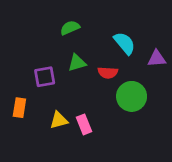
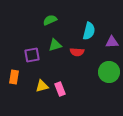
cyan semicircle: (125, 43) -> (89, 31), turned 54
green circle: (132, 96) -> (109, 72), moved

